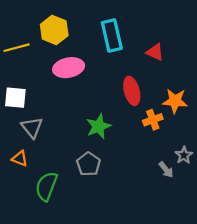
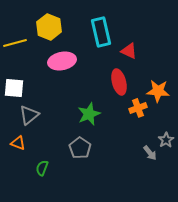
red triangle: (155, 52) -> (129, 51), moved
gray triangle: (32, 128) -> (29, 115), turned 30
green semicircle: (46, 186) -> (42, 168), size x0.6

